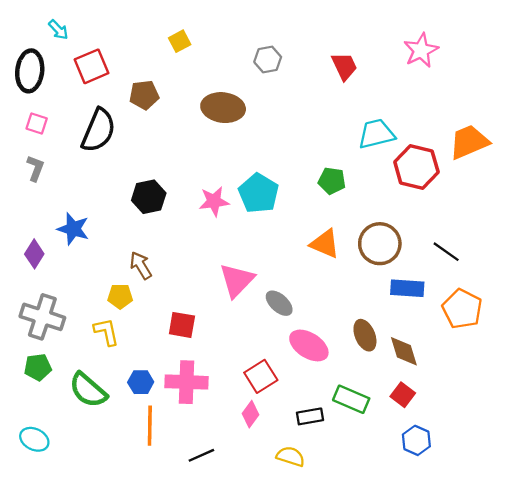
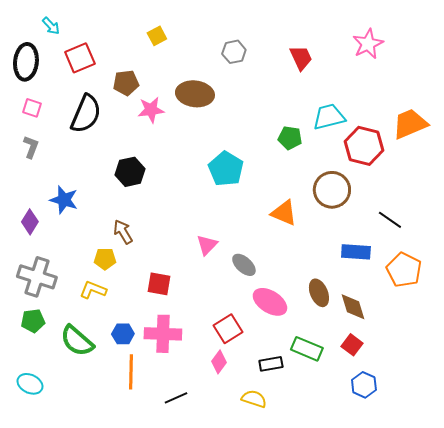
green pentagon: (332, 181) -> (290, 138), moved
pink star: (214, 201) -> (151, 110), moved
brown circle: (380, 244) -> (332, 190), moved
pink triangle: (237, 280) -> (207, 245), size x0.7
yellow L-shape: (106, 332) -> (93, 290), turned -56

